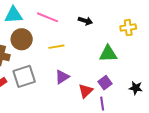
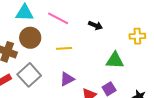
gray square: (24, 76) -> (29, 75), turned -30

